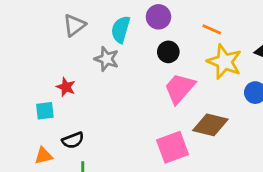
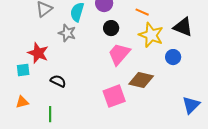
red star: (66, 87) -> (38, 53), size x1.5
black semicircle: (73, 140) -> (58, 81), moved, turned -133

